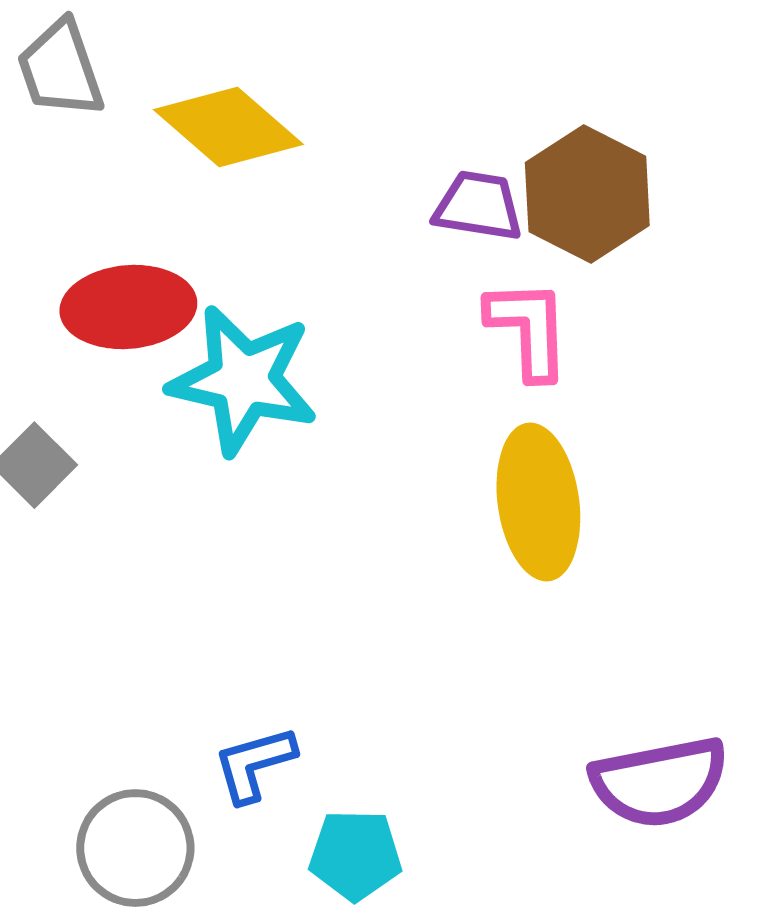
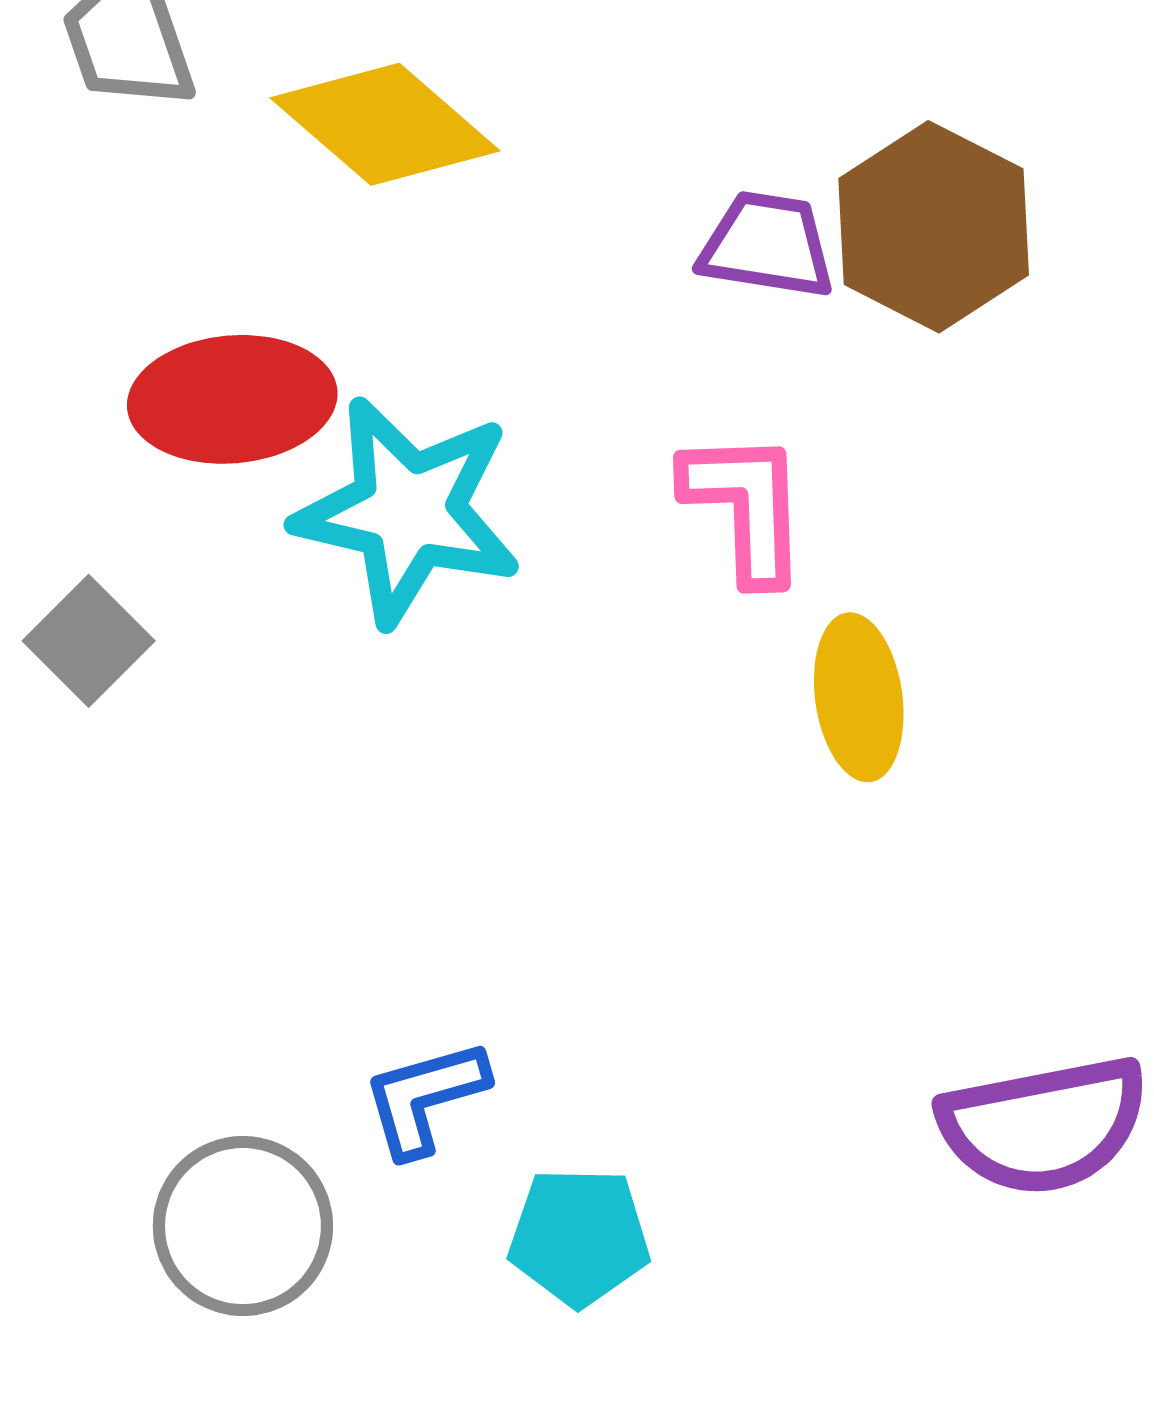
pink L-shape: (528, 329) -> (746, 506), moved
yellow ellipse: (538, 502) -> (859, 697), size x0.7

